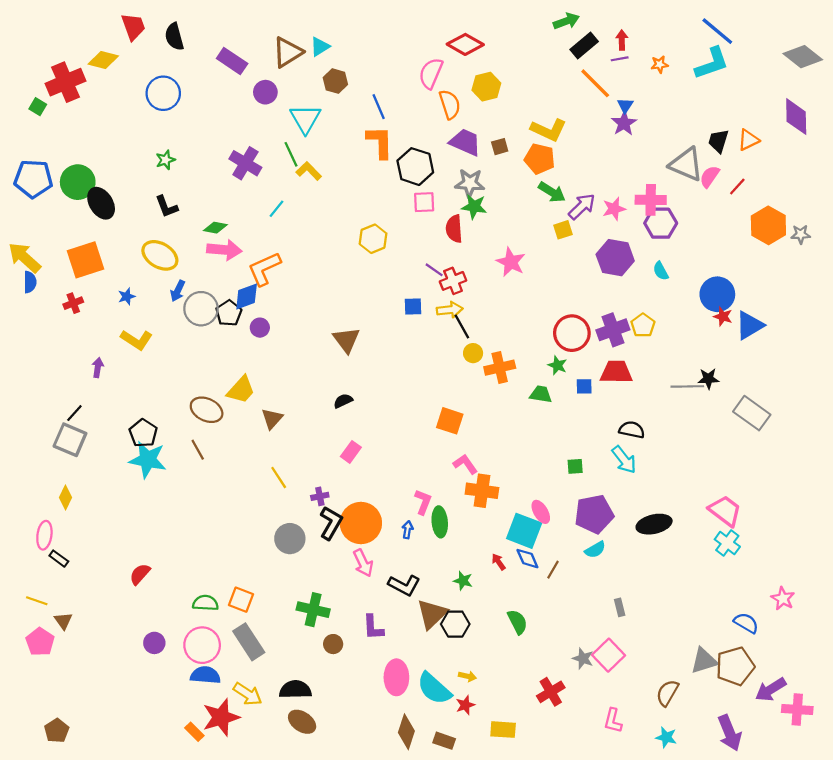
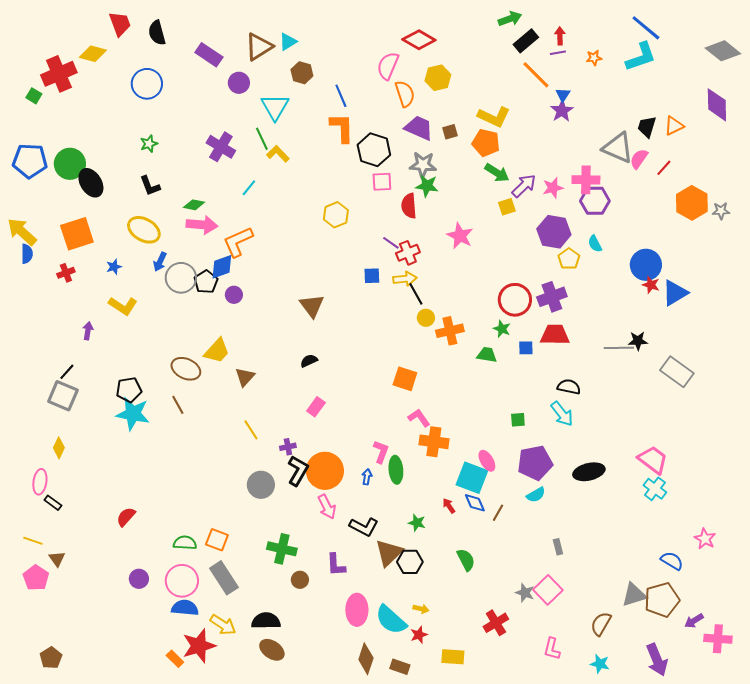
yellow pentagon: (643, 325) -> (569, 259), moved
black pentagon: (143, 433) -> (129, 390), turned 30
purple arrow: (771, 690) -> (694, 621), size x0.7

